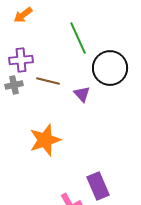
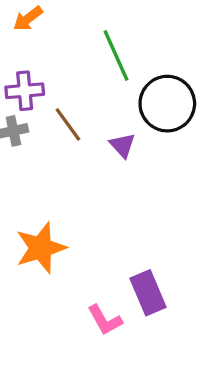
brown line: (48, 81) -> (68, 124), turned 40
orange star: (45, 140) -> (41, 248), moved

